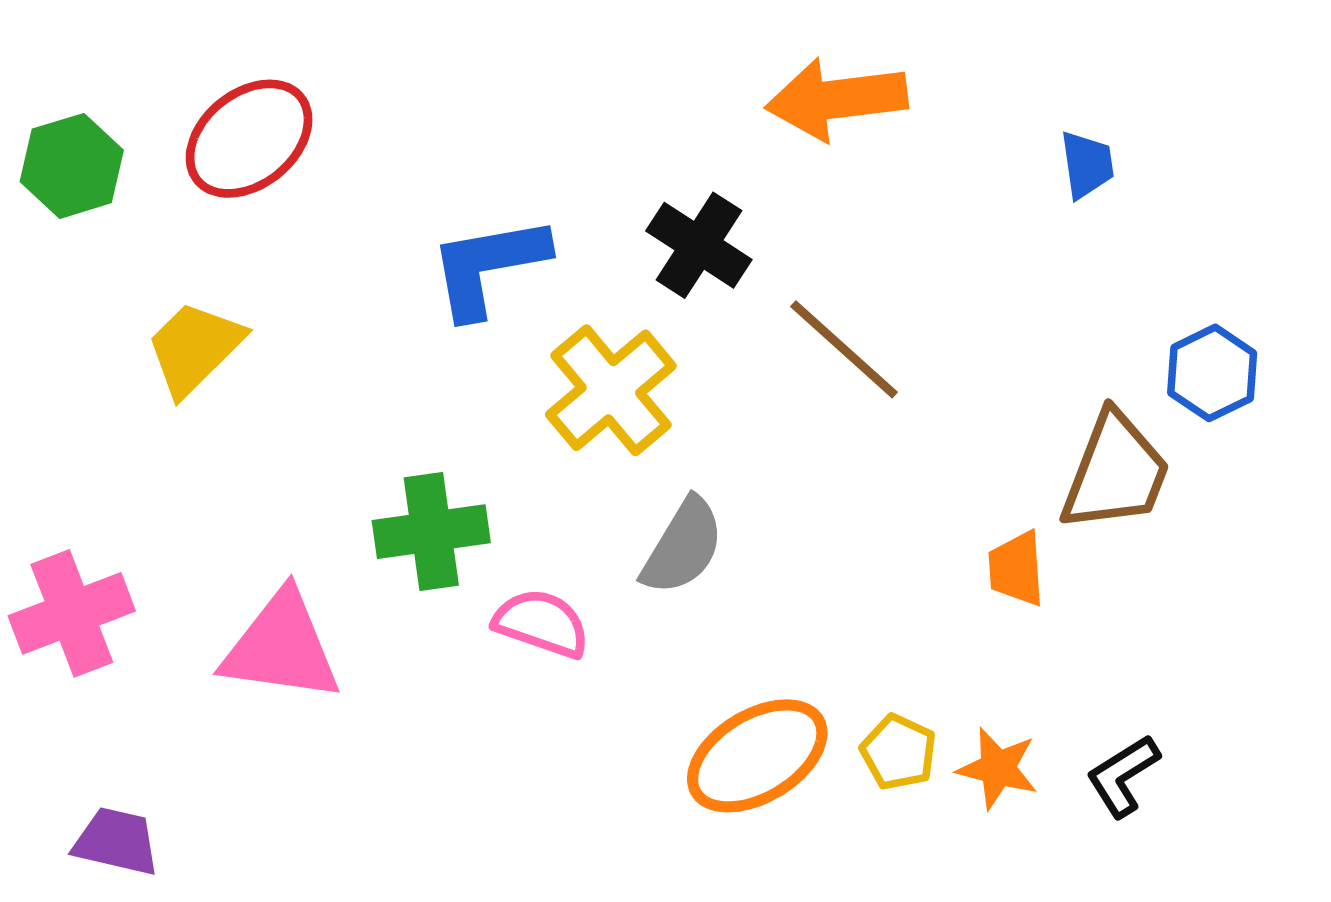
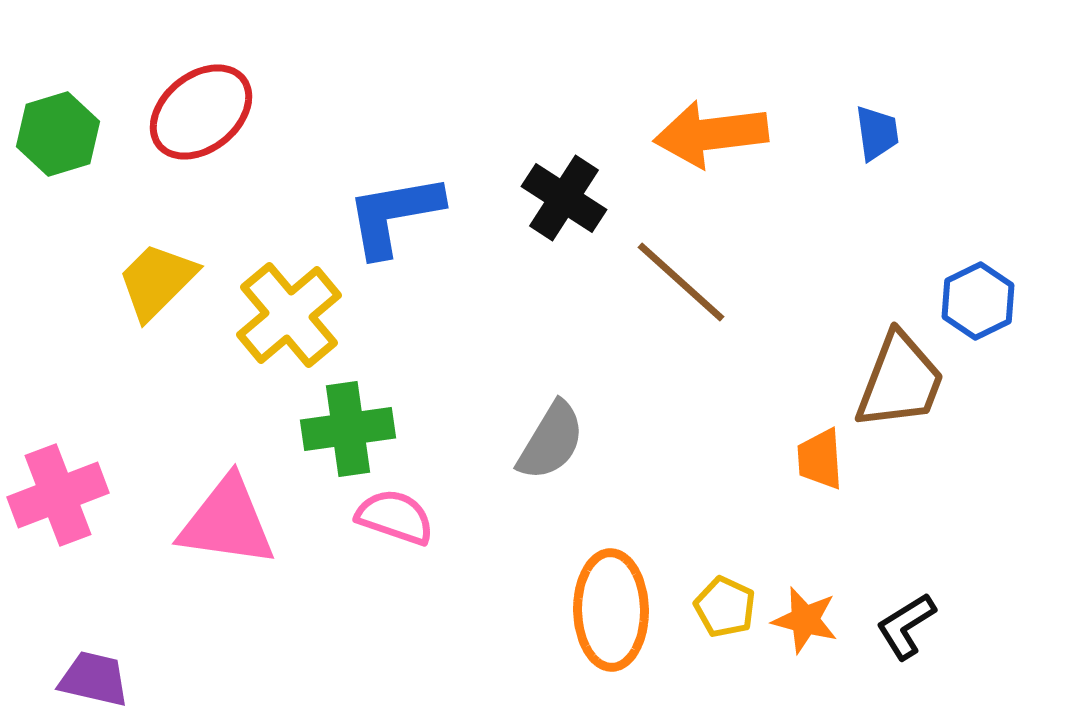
orange arrow: (837, 99) -> (711, 134), moved
yellow cross: (611, 390) -> (289, 315), moved
pink semicircle: (542, 623) -> (395, 517), moved
orange ellipse: (757, 756) -> (611, 610), turned -60

